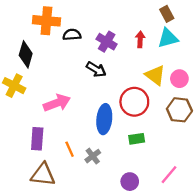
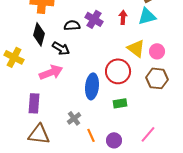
black semicircle: (72, 35) -> (72, 25), moved
black diamond: (26, 54) -> (39, 34), moved
black arrow: (96, 69) -> (61, 48), moved
orange line: (70, 149) -> (91, 135), moved
gray cross: (93, 156) -> (74, 118), moved

